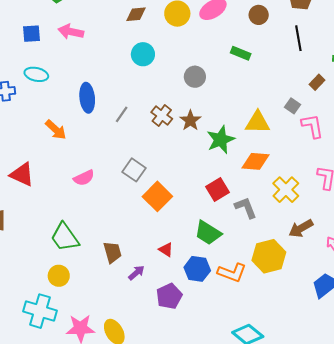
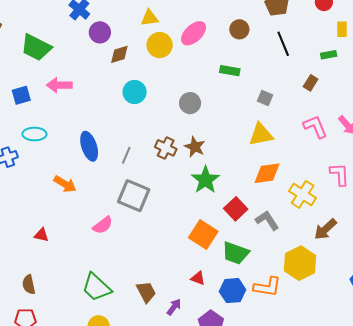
gray square: (292, 106) -> (265, 98), moved
green star: (221, 140) -> (205, 180), moved
gray square: (134, 170) -> (134, 196), moved, size x1.4
red triangle: (22, 174) -> (41, 235), size x0.6
orange square: (157, 196) -> (203, 234), moved

